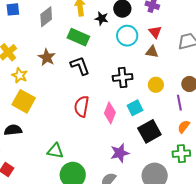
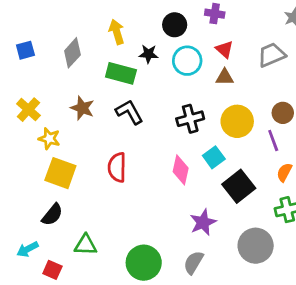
black star: (102, 18) -> (148, 54), moved
yellow circle: (156, 85) -> (237, 121), size x1.5
red semicircle: (82, 106) -> (117, 167), moved
black semicircle: (13, 130) -> (52, 215), turned 144
green triangle: (55, 151) -> (86, 245), moved

